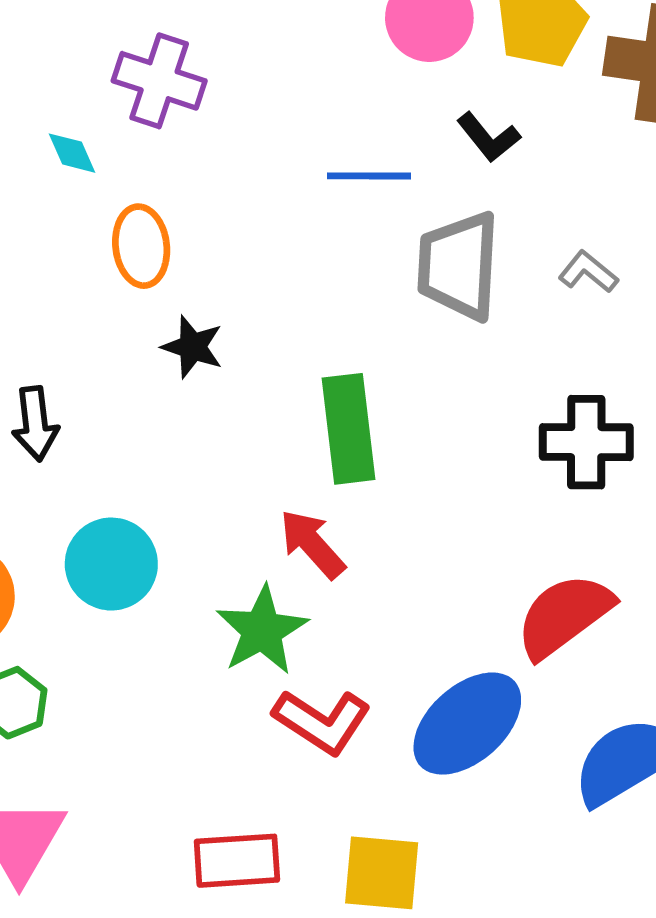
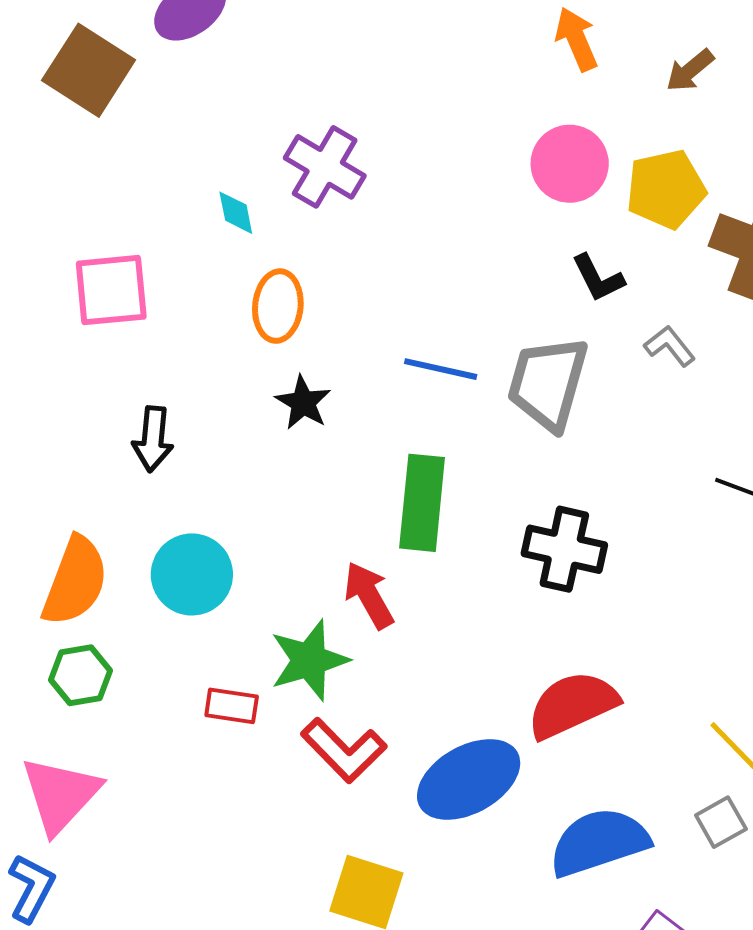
blue line: (369, 176) -> (441, 369), moved
gray L-shape: (588, 272) -> (670, 346), moved
black cross: (586, 442) -> (564, 549), moved
red rectangle: (237, 861) -> (232, 706), moved, size x0.7

